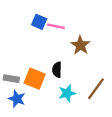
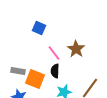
pink line: (56, 26) -> (54, 53), moved, turned 42
gray rectangle: (11, 79) -> (18, 71), moved

